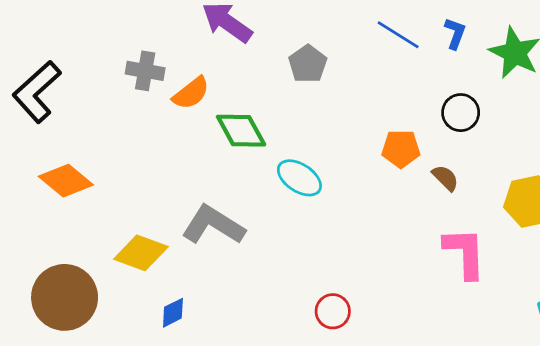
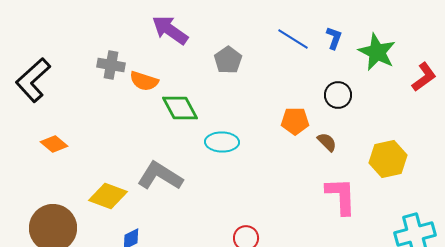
orange semicircle: (191, 93) -> (144, 81), turned 56
cyan ellipse: (299, 178) -> (222, 142), turned -32
orange diamond: (66, 181) -> (54, 144), size x0.7

